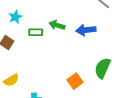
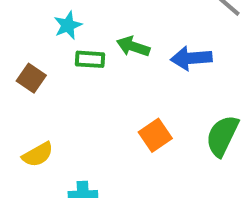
cyan star: (15, 17) -> (68, 25), moved
orange square: (75, 81) -> (155, 135), moved

